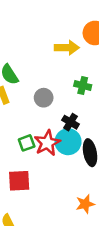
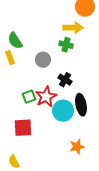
yellow arrow: (67, 48) -> (73, 28), moved
green cross: (83, 85) -> (66, 45), moved
cyan circle: (68, 142) -> (63, 111), moved

